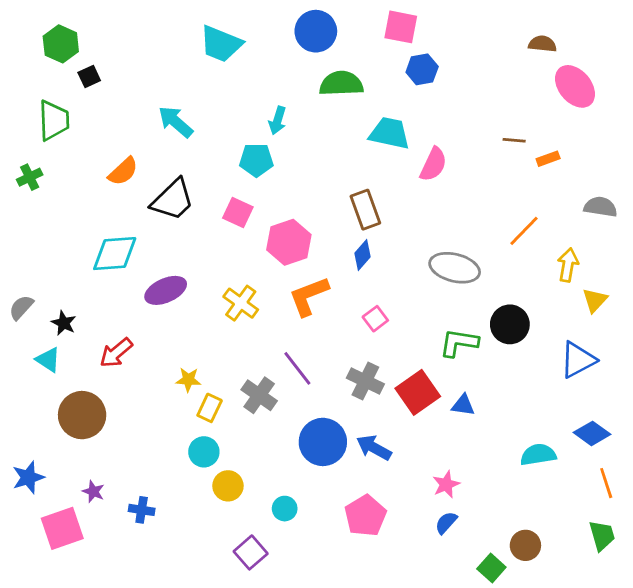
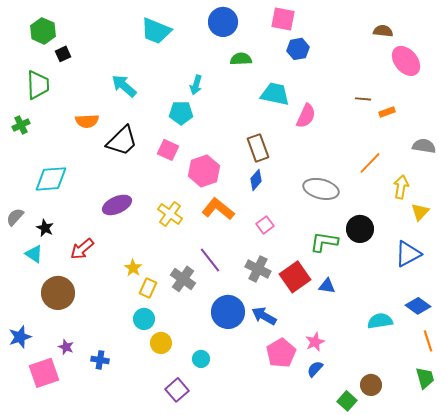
green semicircle: (341, 84) -> (241, 59), size x0.7
orange semicircle: (123, 171) -> (87, 121), turned 40
cyan diamond: (115, 254) -> (51, 179), moved
orange L-shape: (309, 296) -> (218, 209), turned 60
yellow star: (188, 380) -> (133, 268), turned 30
pink pentagon: (365, 516) -> (281, 353), moved

